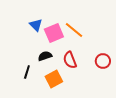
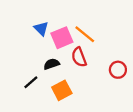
red semicircle: (70, 60) -> (79, 57), moved
black line: (27, 72) -> (31, 82), turned 32

